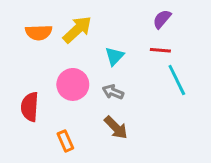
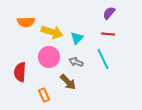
yellow arrow: (77, 30) -> (52, 32), moved, turned 60
cyan line: (177, 80) -> (103, 59), moved
brown arrow: (116, 128) -> (68, 82), moved

